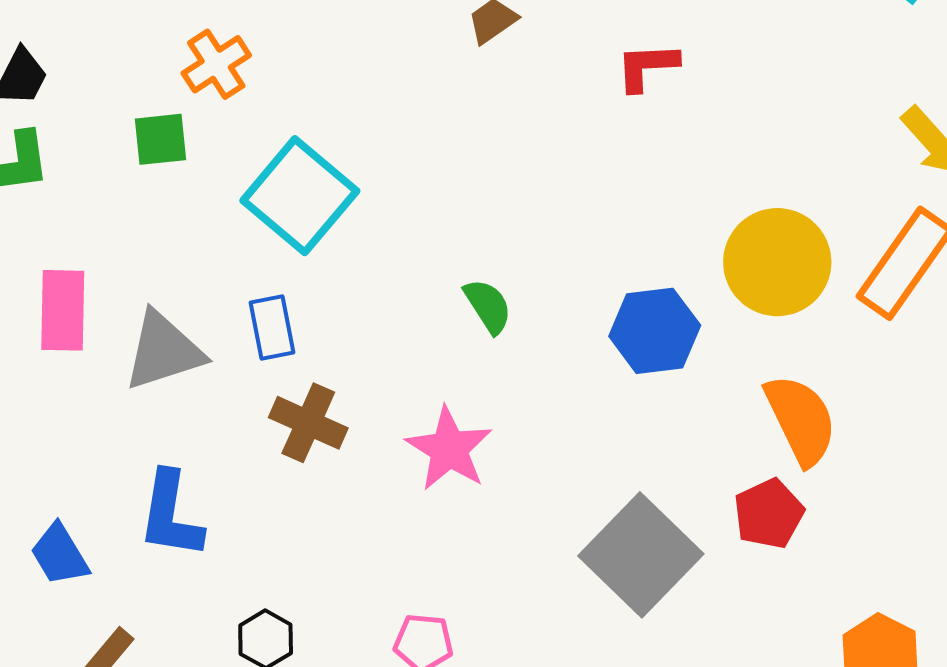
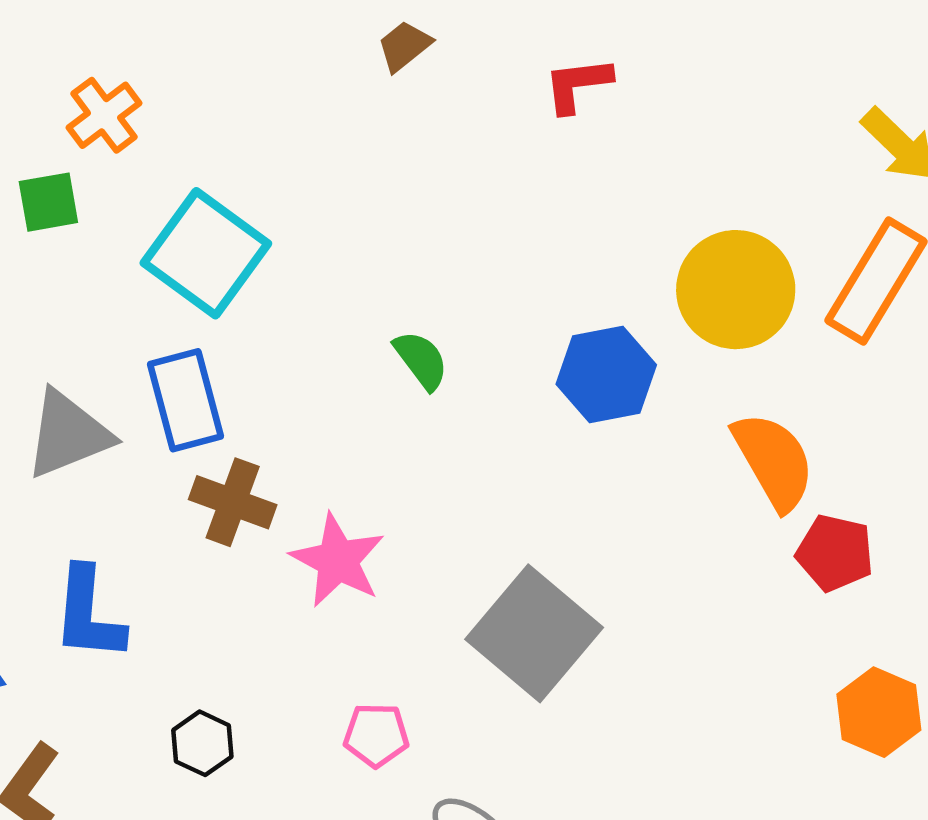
blue rectangle: (272, 328) -> (185, 400), size x1.4
pink star: (449, 449) -> (338, 560), moved
red pentagon: (769, 514) -> (835, 553), moved, turned -30
gray square: (641, 555) -> (534, 633), moved

